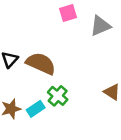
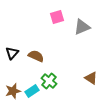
brown semicircle: (41, 63) -> (36, 56), size x0.7

